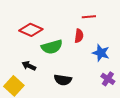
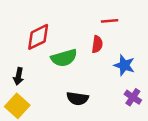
red diamond: (31, 30) -> (38, 37), turned -50
black arrow: (29, 66) -> (18, 76), moved, turned -104

